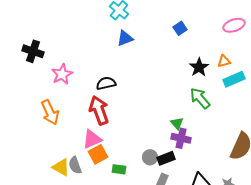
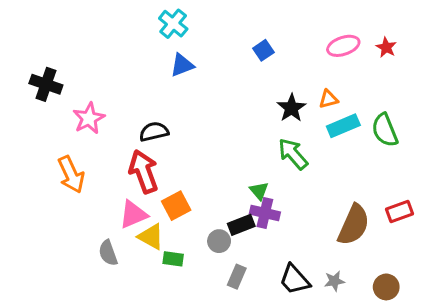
orange square: (98, 154) -> (176, 206), moved
black rectangle: (166, 158) -> (241, 225), moved
yellow triangle: (61, 167) -> (151, 237), moved

